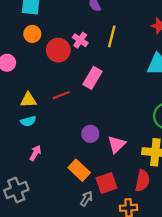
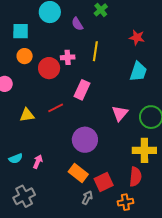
pink cross: (80, 40) -> (68, 57), turned -32
cyan semicircle: (28, 121) -> (16, 159), moved
purple circle: (90, 134) -> (85, 140), size x1.6
pink triangle: (117, 144) -> (120, 113), moved

